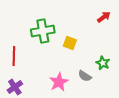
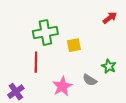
yellow square: (70, 43) -> (74, 45), turned -32
red line: (14, 56) -> (36, 62), moved

